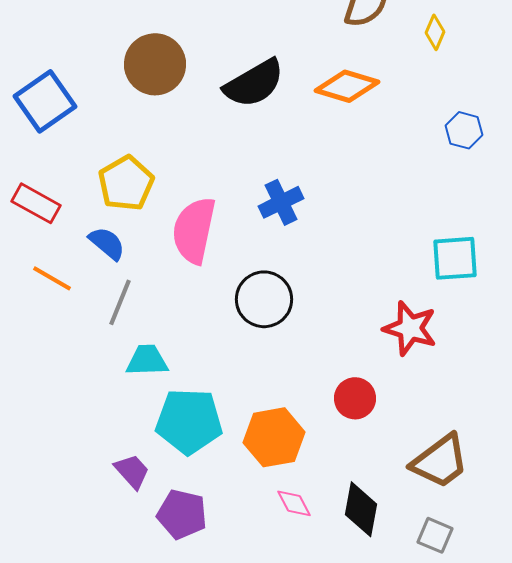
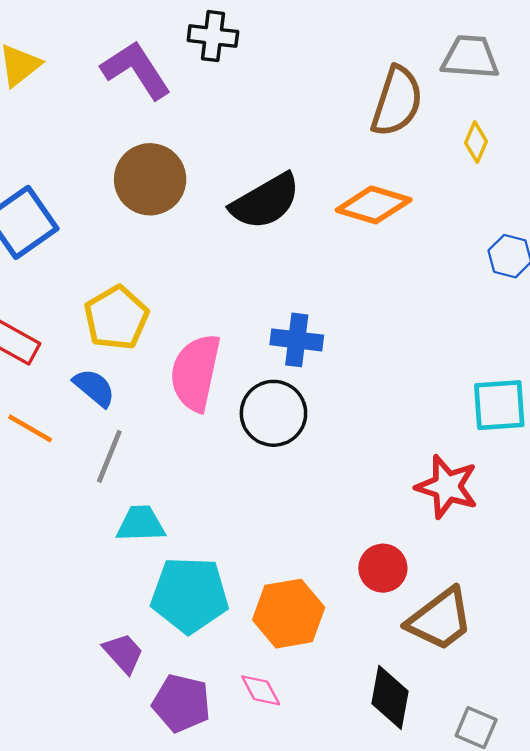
blue cross: (281, 202) -> (297, 340), turned 33
black circle: (264, 299) -> (273, 413), moved
brown trapezoid: (440, 461) -> (440, 619), moved
pink diamond: (294, 503) -> (261, 690), moved

